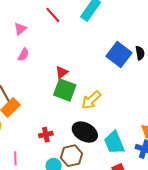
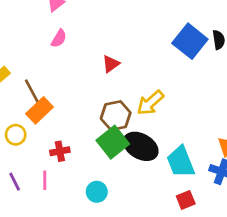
green square: (65, 90) -> (113, 142), moved, turned 30
red cross: (46, 135) -> (60, 151), moved
brown hexagon: (72, 156) -> (116, 116), moved

